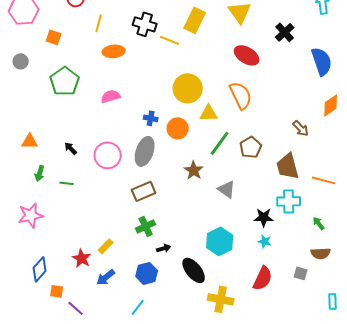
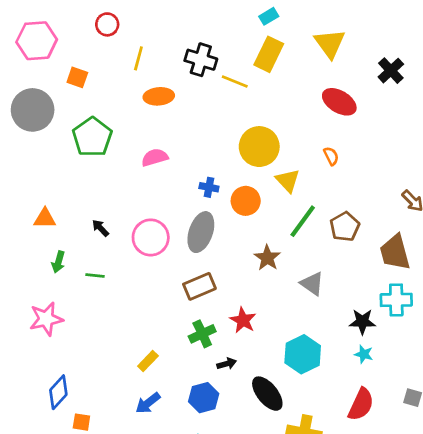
gray circle: (21, 61) -> (33, 110), size x2.0
orange semicircle: (241, 95) -> (331, 156), size x0.5
yellow triangle: (209, 113) -> (288, 180), turned 48
red star: (82, 258) -> (243, 320), moved

